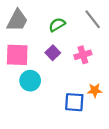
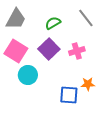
purple square: (53, 53) -> (49, 49), size x1.5
pink square: (17, 55) -> (16, 51), turned 30

